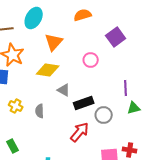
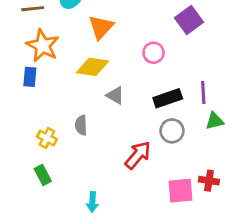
black rectangle: (84, 103) -> (168, 98), moved
yellow cross: (16, 106) -> (47, 138), moved

